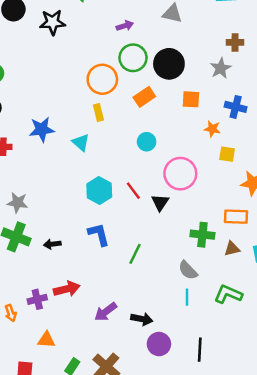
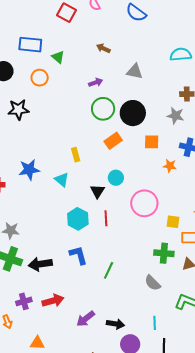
black star: (53, 22) -> (18, 110), moved
gray star: (221, 68) -> (175, 116), turned -30
orange circle: (102, 79) -> (40, 78), moved, size x0.7
yellow square: (227, 154) -> (173, 222), moved
red line: (133, 191) -> (106, 218), turned 35
black triangle: (160, 202) -> (97, 191), moved
black arrow: (52, 244) -> (40, 264), size x1.6
cyan line: (187, 297) -> (155, 323), moved
purple cross: (37, 299) -> (24, 301), moved

